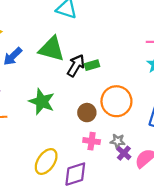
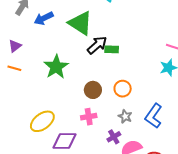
orange circle: (116, 101) -> (123, 89), size x0.6
pink cross: (92, 141) -> (89, 117), turned -35
gray star: (118, 141) -> (125, 116), moved

